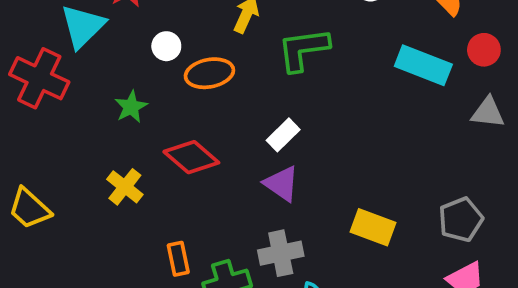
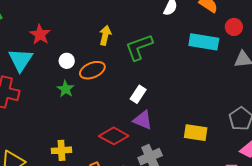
green star: (131, 107) -> (66, 89), moved
red diamond: (191, 157) -> (114, 136), moved
yellow cross: (125, 187) -> (61, 150), moved, turned -30

